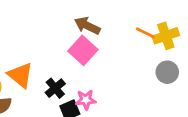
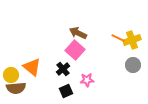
black cross: (55, 88) -> (63, 69), moved
pink star: (86, 100) -> (87, 80), moved

